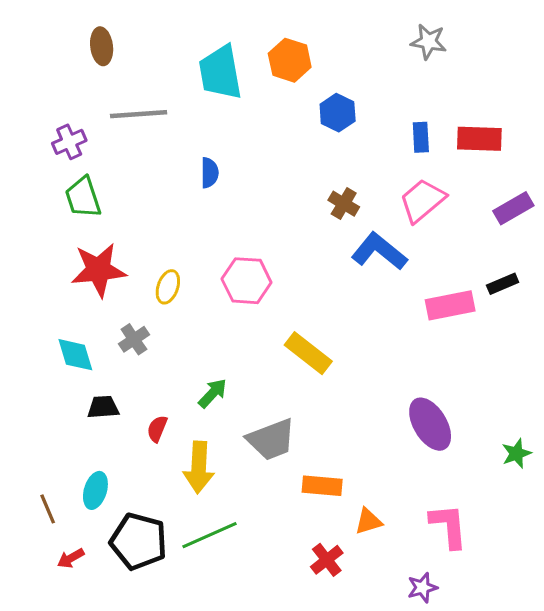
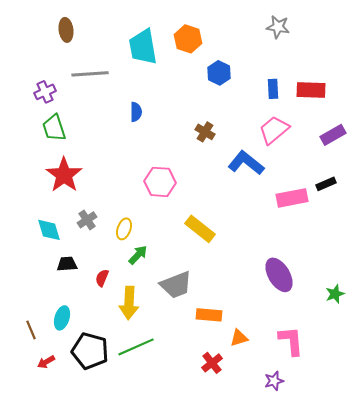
brown cross: (344, 204) -> (205, 132), moved
red star: (99, 270) -> (64, 175), turned -30
yellow ellipse: (168, 287) -> (124, 229), moved

